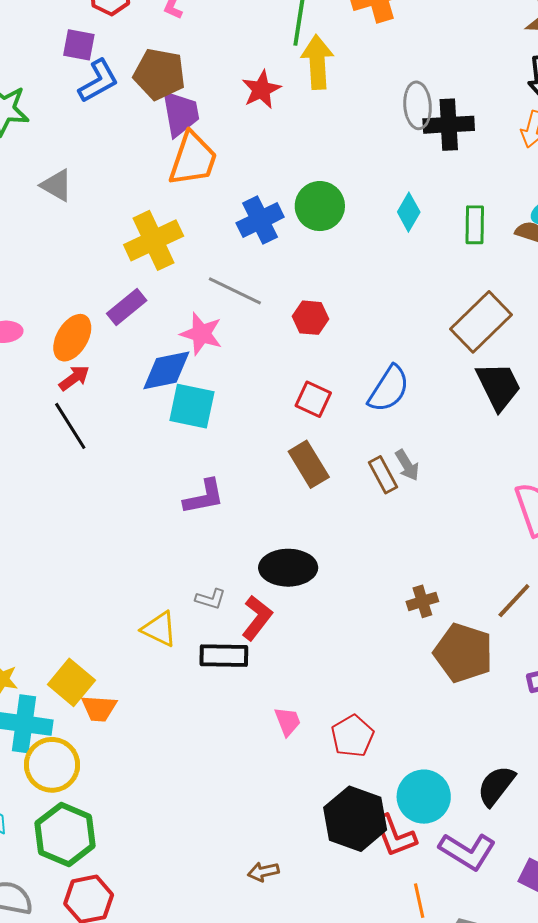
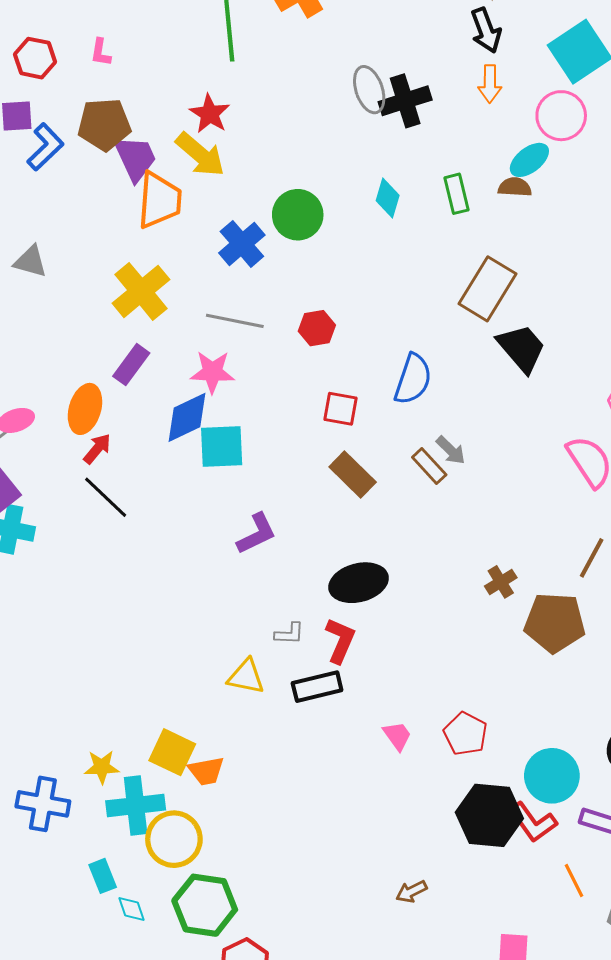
yellow arrow: (317, 62) -> (200, 155), moved, turned 148

